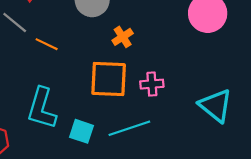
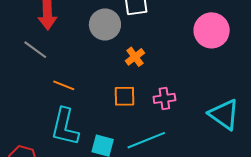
orange line: (47, 44) -> (64, 85), moved
orange square: (109, 79) -> (124, 96), size x0.6

